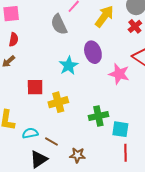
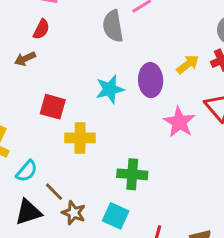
yellow arrow: (104, 16) -> (188, 64), moved, size x0.7
cyan square: (120, 129) -> (116, 216), moved
cyan semicircle: (30, 133) -> (27, 171), turned 126
brown star: (77, 155) -> (74, 213), moved

